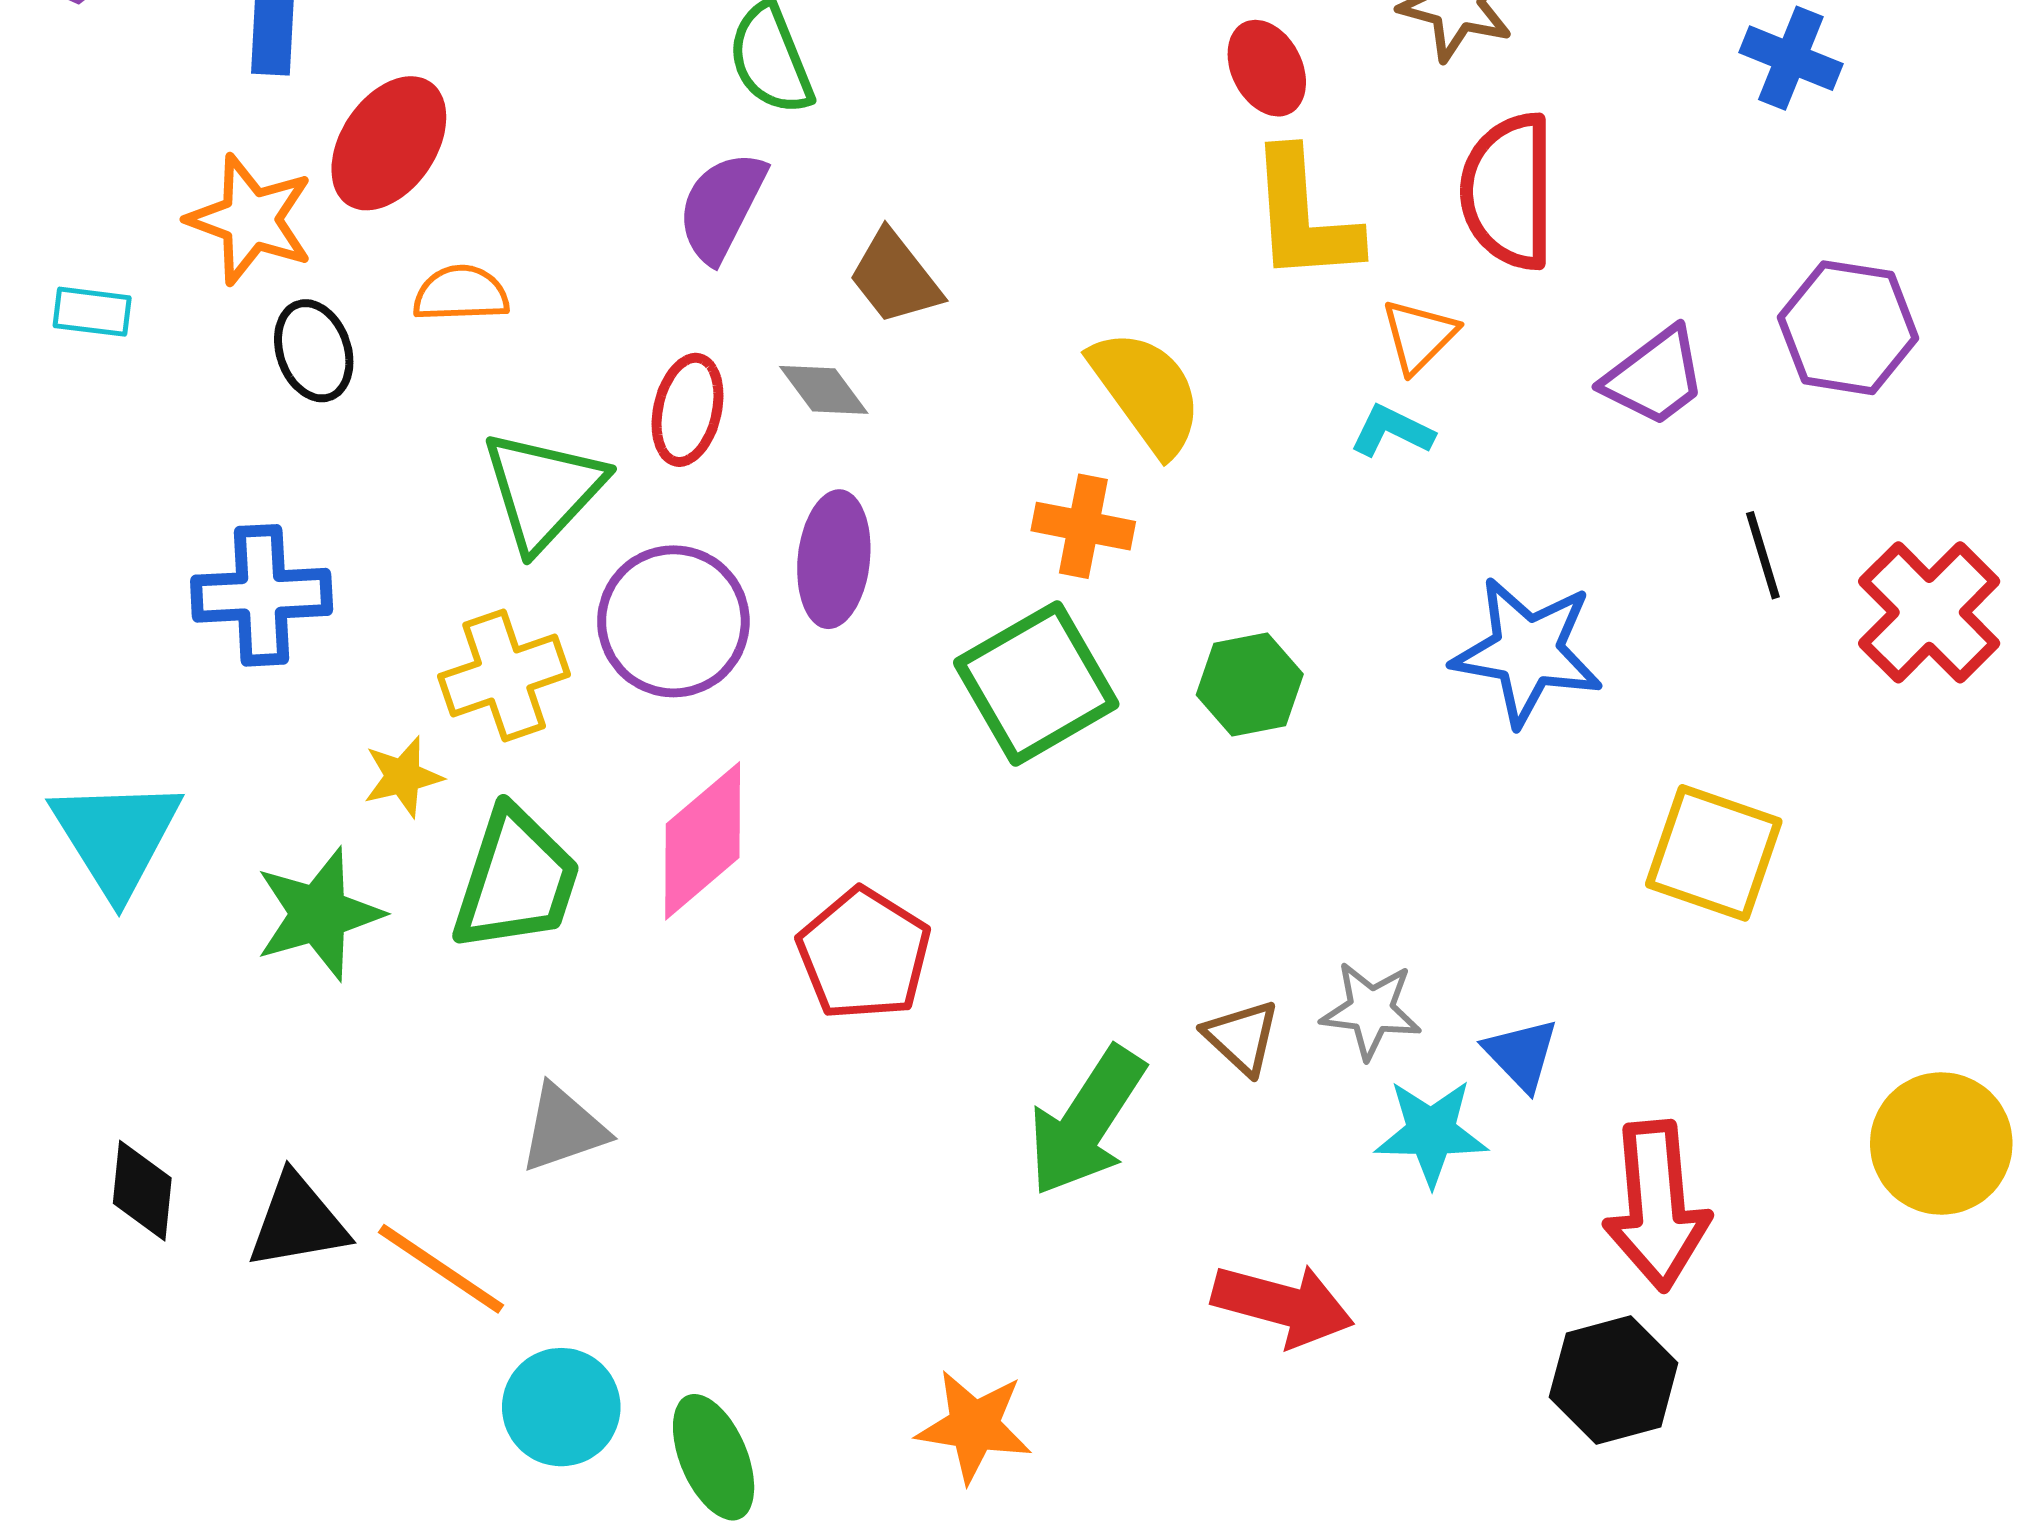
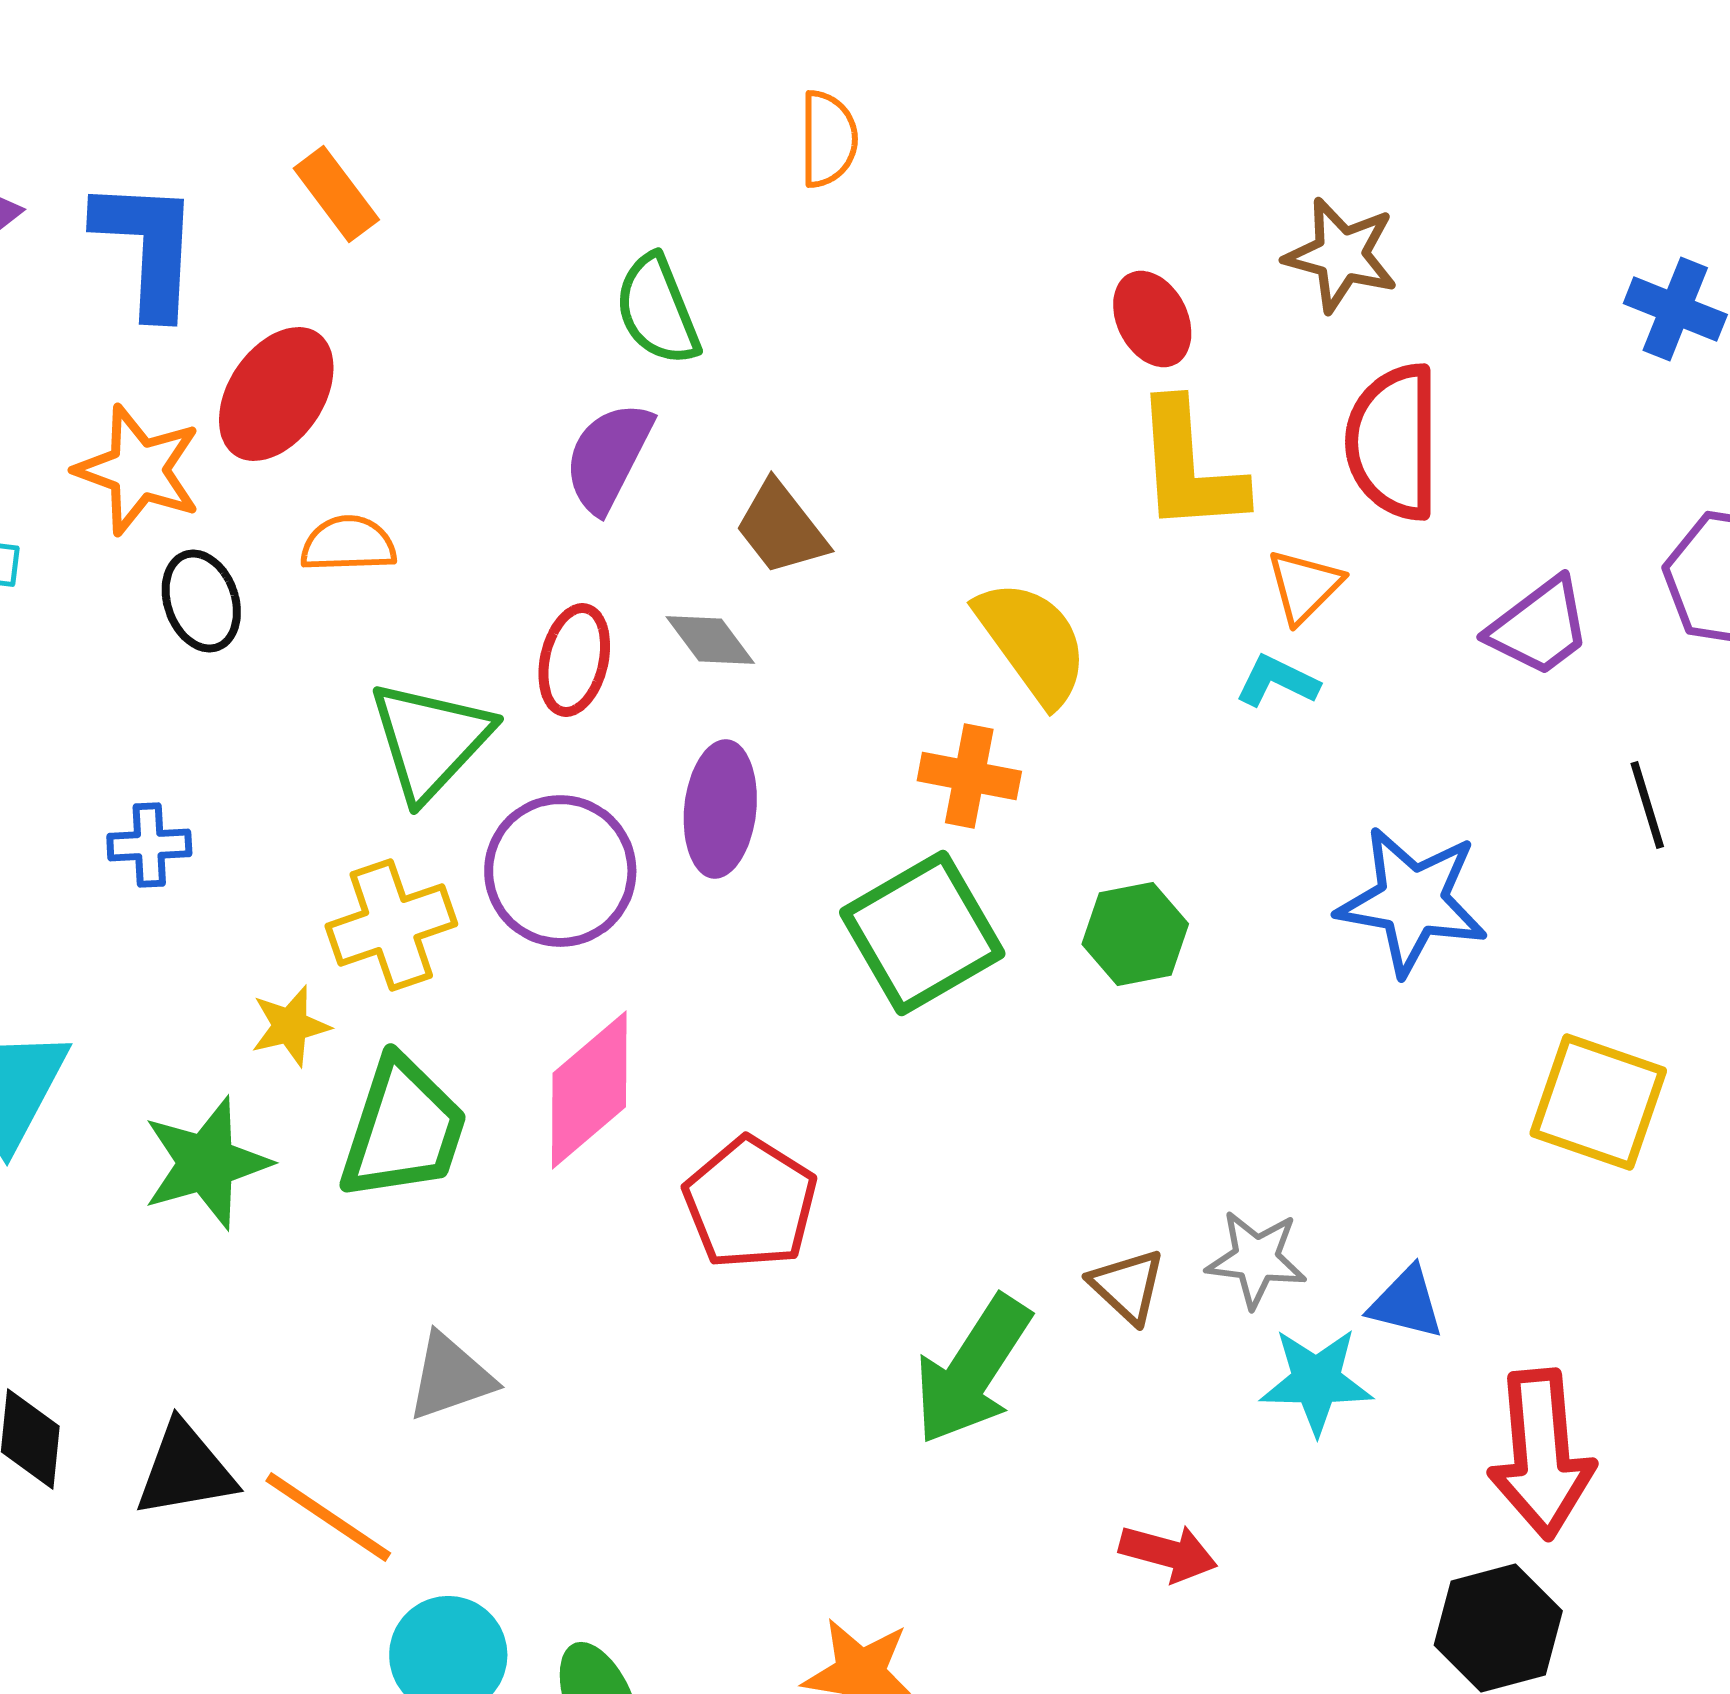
blue cross: (262, 595) -> (149, 845), size x0.6
blue triangle: (1521, 1054) -> (1406, 1303), turned -32
red arrow: (1283, 1305) -> (1168, 1553), size x0.7

